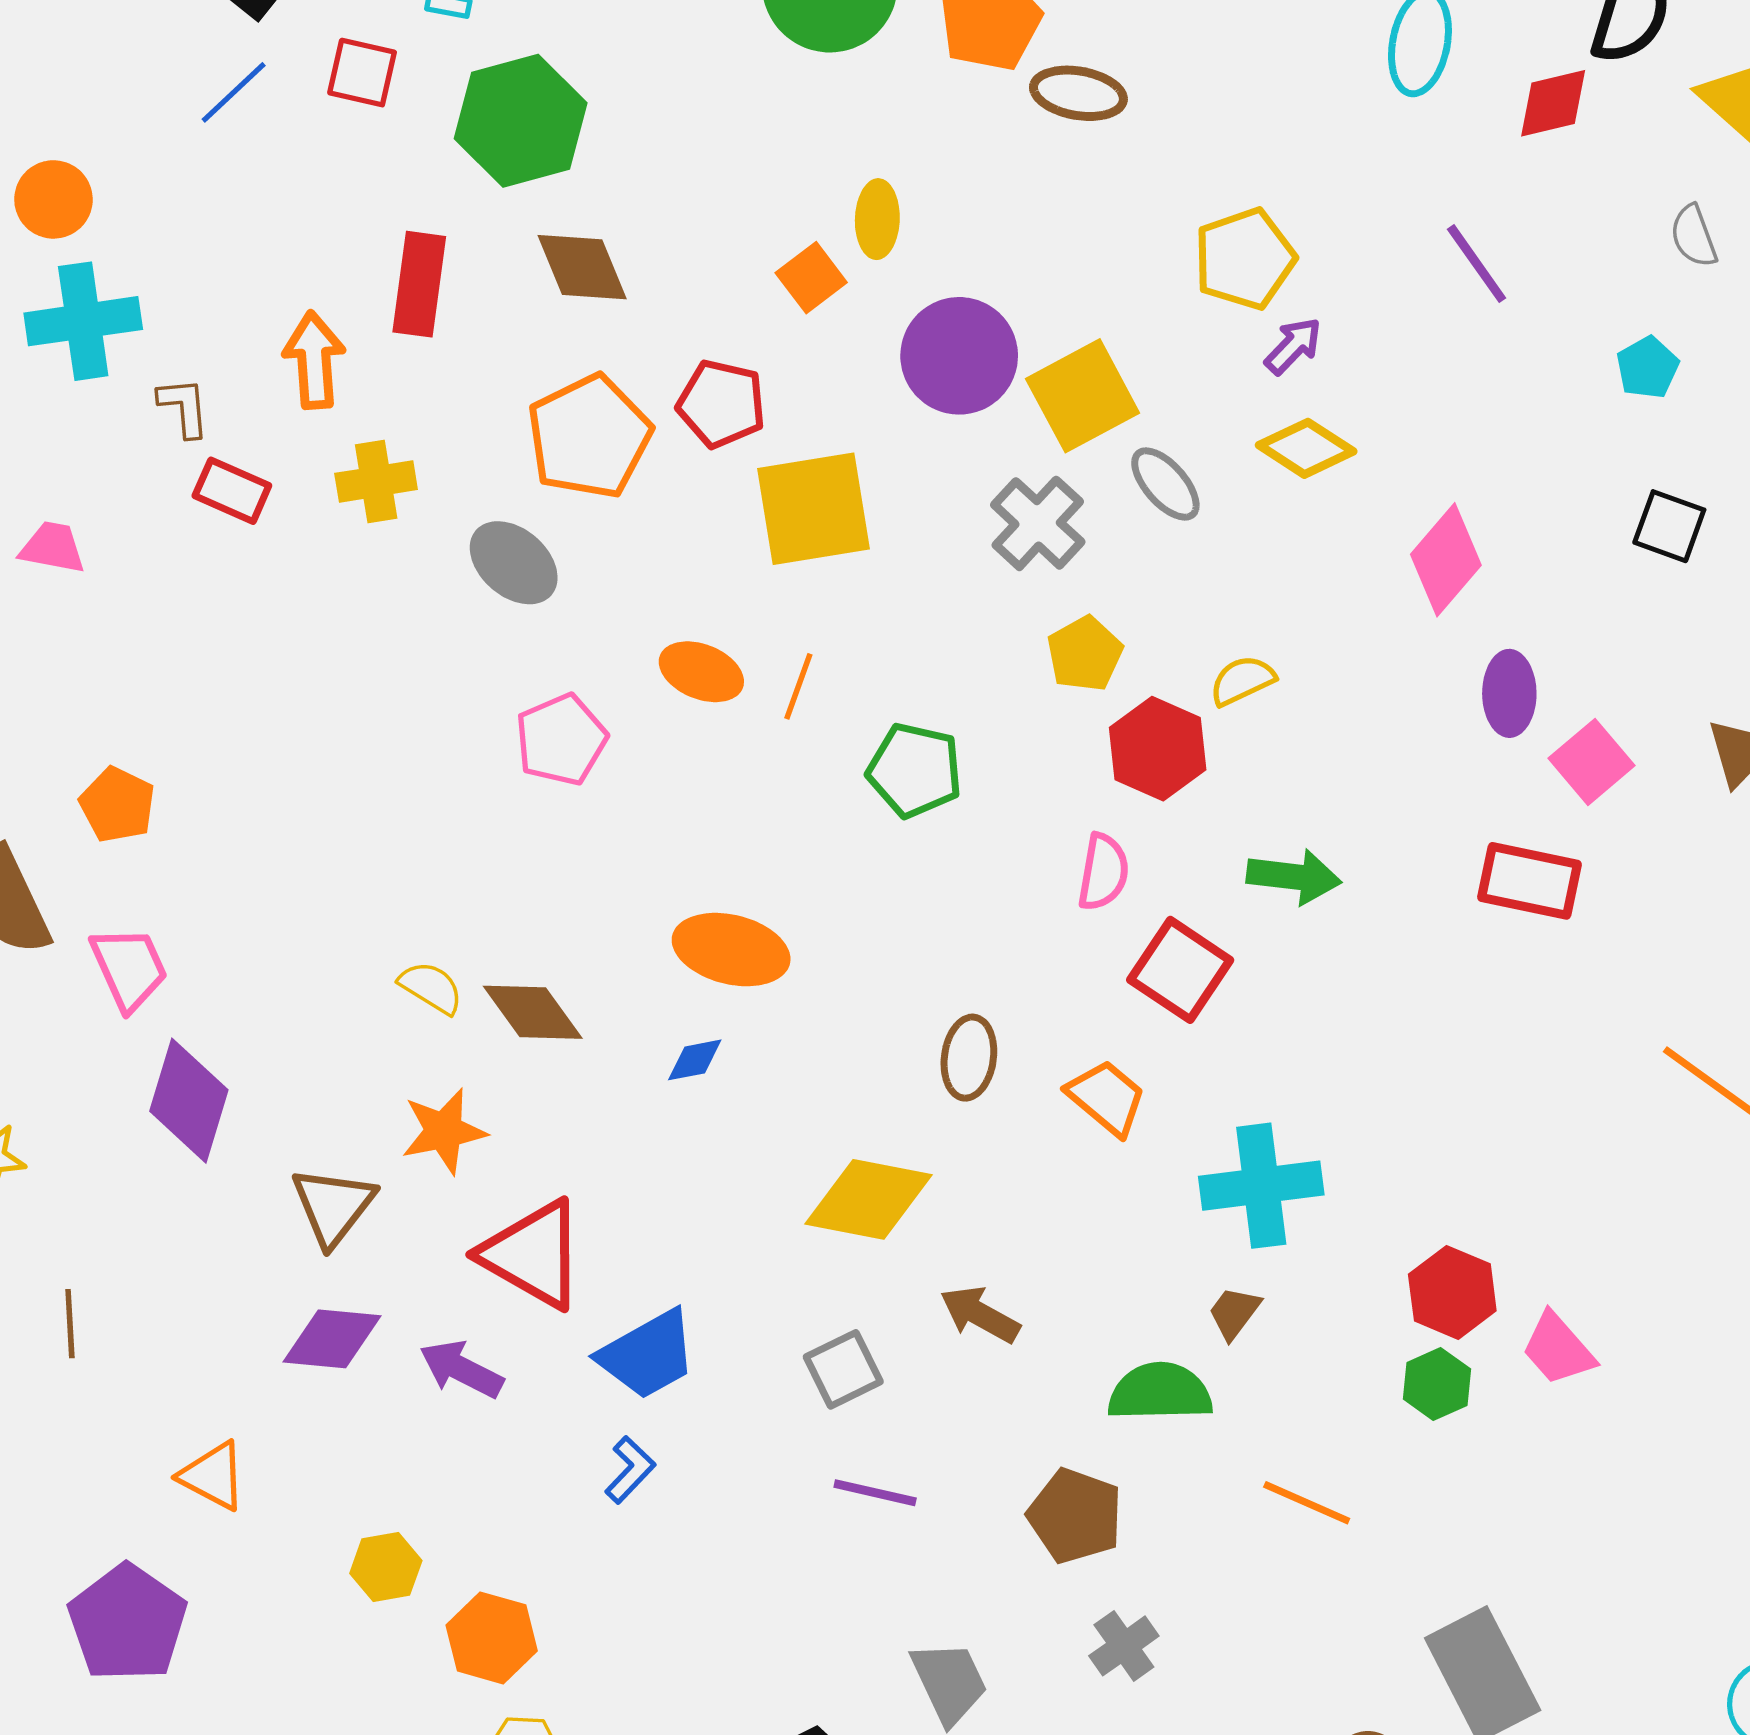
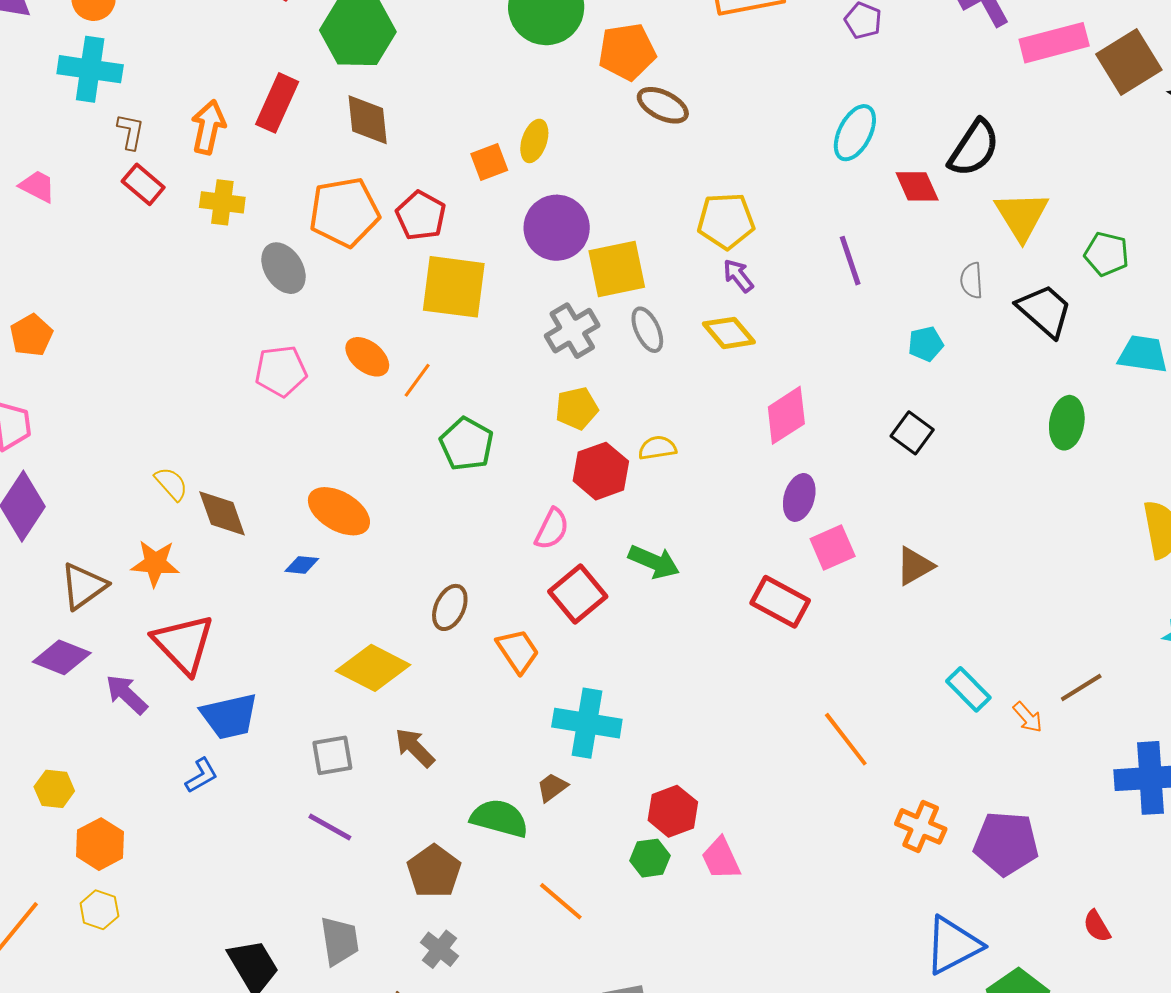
red diamond: (1553, 103) -> (917, 186), turned 63
purple arrow: (1293, 346) -> (738, 276), turned -99
gray cross: (1124, 1646) -> (439, 949), turned -33

